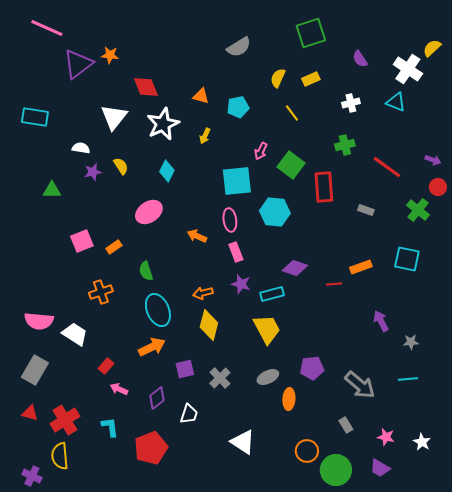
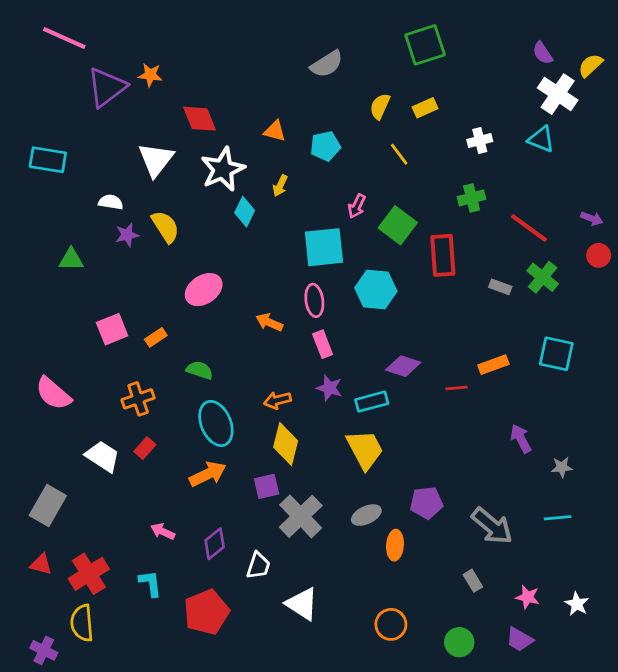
purple semicircle: (360, 59) -> (543, 53), moved
yellow semicircle: (121, 166) -> (165, 227), size x1.4
cyan diamond: (167, 171) -> (245, 212), moved
green cross: (418, 210) -> (543, 277), moved
green semicircle: (146, 271) -> (200, 370), turned 126
pink semicircle: (39, 321) -> (53, 393), moved, turned 36
red rectangle: (106, 366) -> (145, 448), moved
purple square: (185, 369) -> (267, 486), moved
gray cross: (220, 378) -> (301, 516), size x1.5
white triangle: (243, 442) -> (302, 604), moved
orange circle: (307, 451) -> (391, 624), moved
green circle: (336, 470) -> (459, 642), size x0.7

